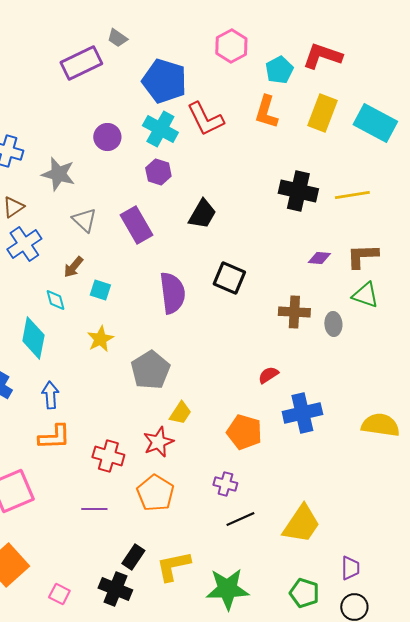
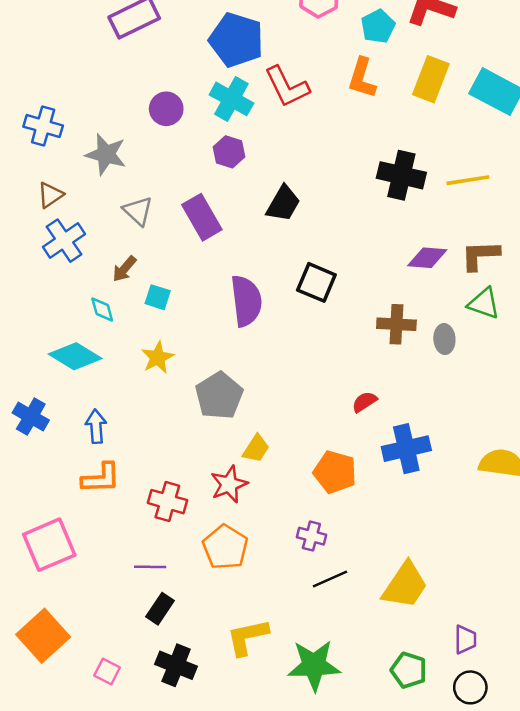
purple diamond: (319, 258) -> (427, 258), size x1.4
cyan diamond: (33, 338) -> (75, 356), turned -69
black rectangle: (133, 557) -> (160, 609), moved

